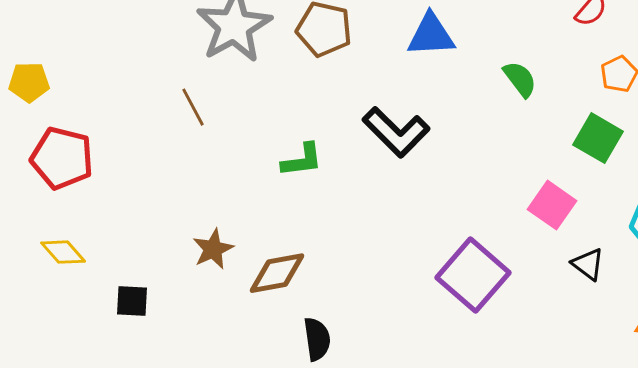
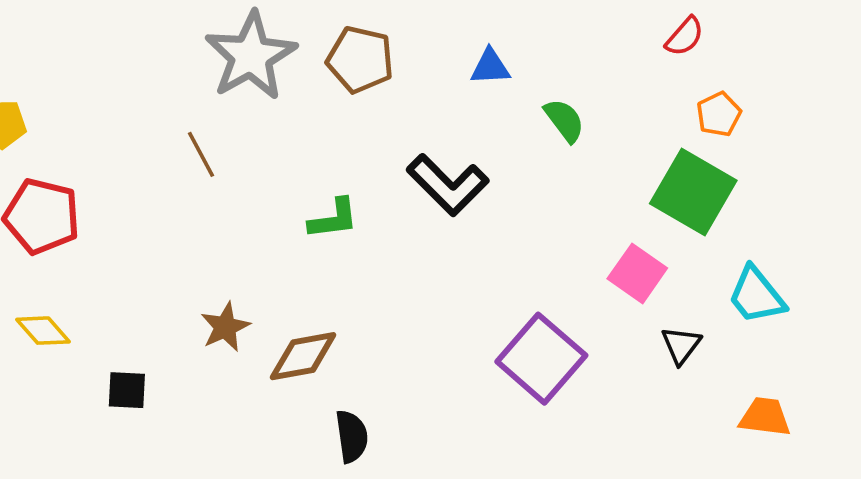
blue triangle: (431, 35) -> (490, 67), size x0.7
green semicircle: (520, 79) -> (564, 120), moved
green square: (598, 138) -> (693, 192), size x1.4
black triangle: (588, 264) -> (681, 345), turned 30

